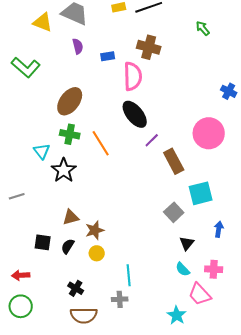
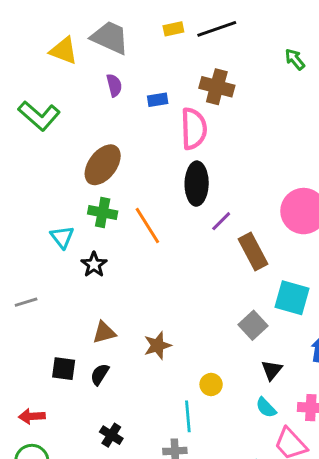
black ellipse: (135, 114) -> (197, 184), turned 40
black star: (64, 170) -> (94, 265), size x0.7
cyan square: (201, 193) -> (292, 298), turned 30
brown star: (95, 230) -> (158, 345), moved
yellow circle: (97, 253) -> (211, 385), moved

